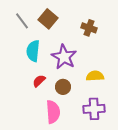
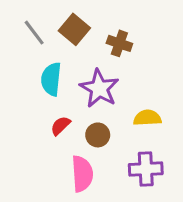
brown cross: (89, 28) -> (119, 43), moved

